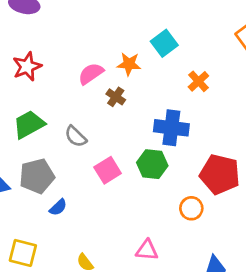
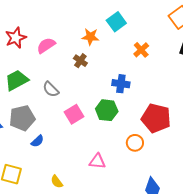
pink semicircle: (91, 74) -> (46, 45), moved
blue cross: (171, 128) -> (121, 84), size x0.7
pink triangle: (147, 250) -> (97, 161), moved

